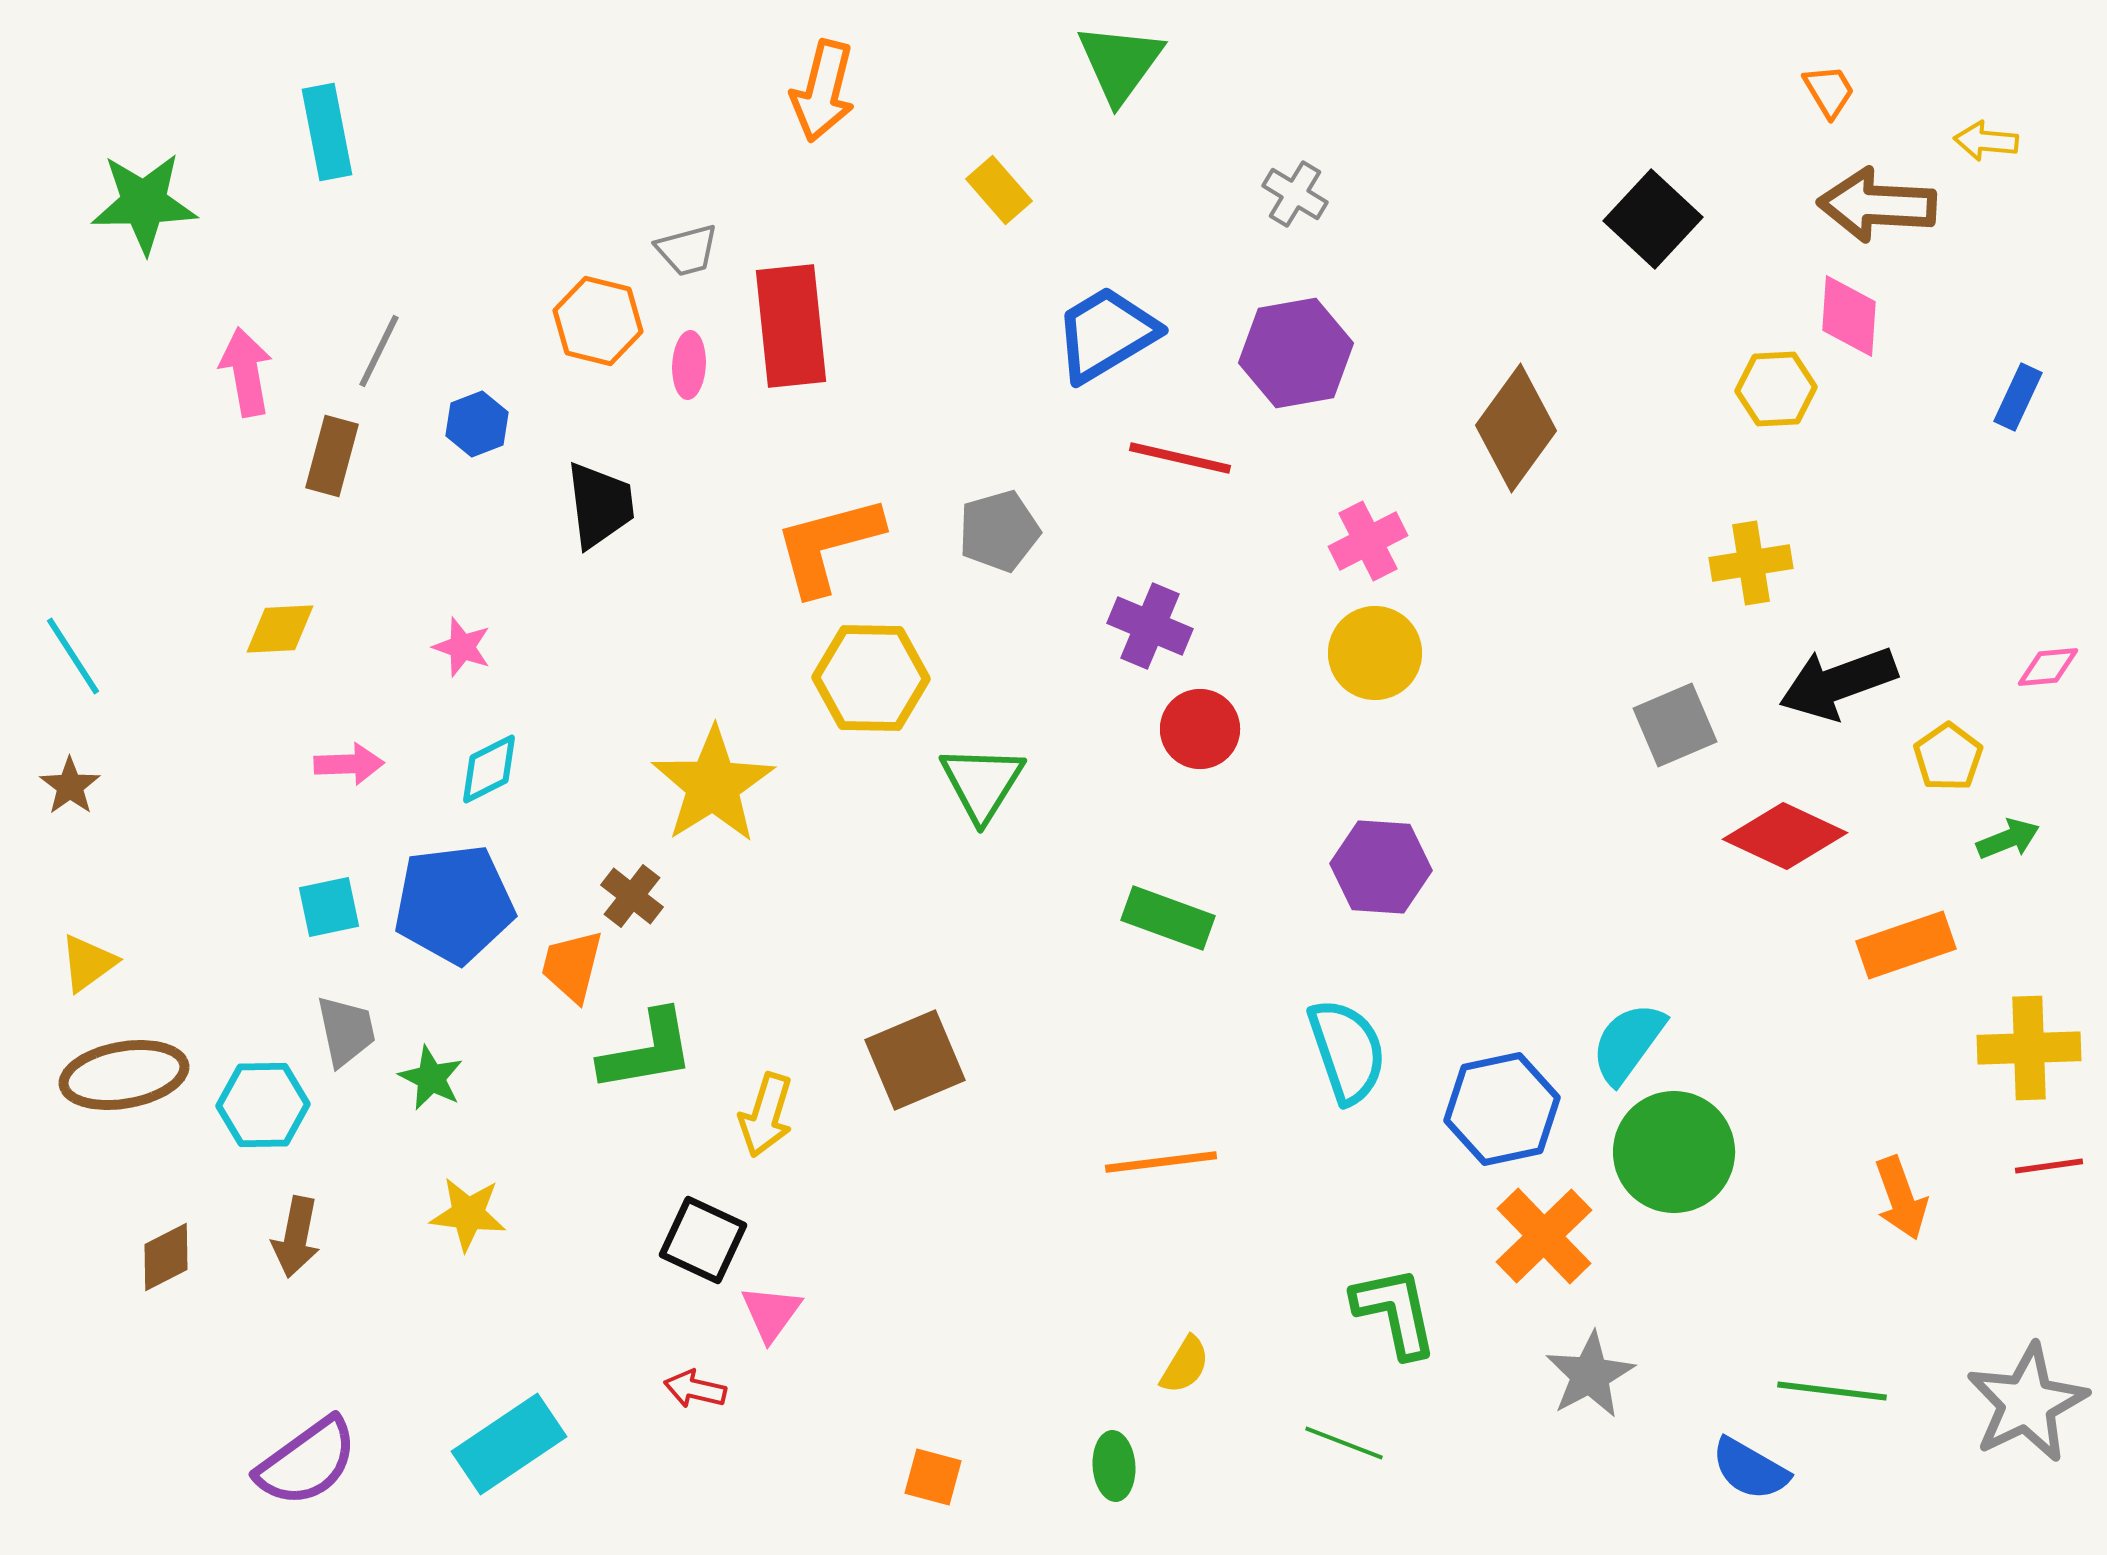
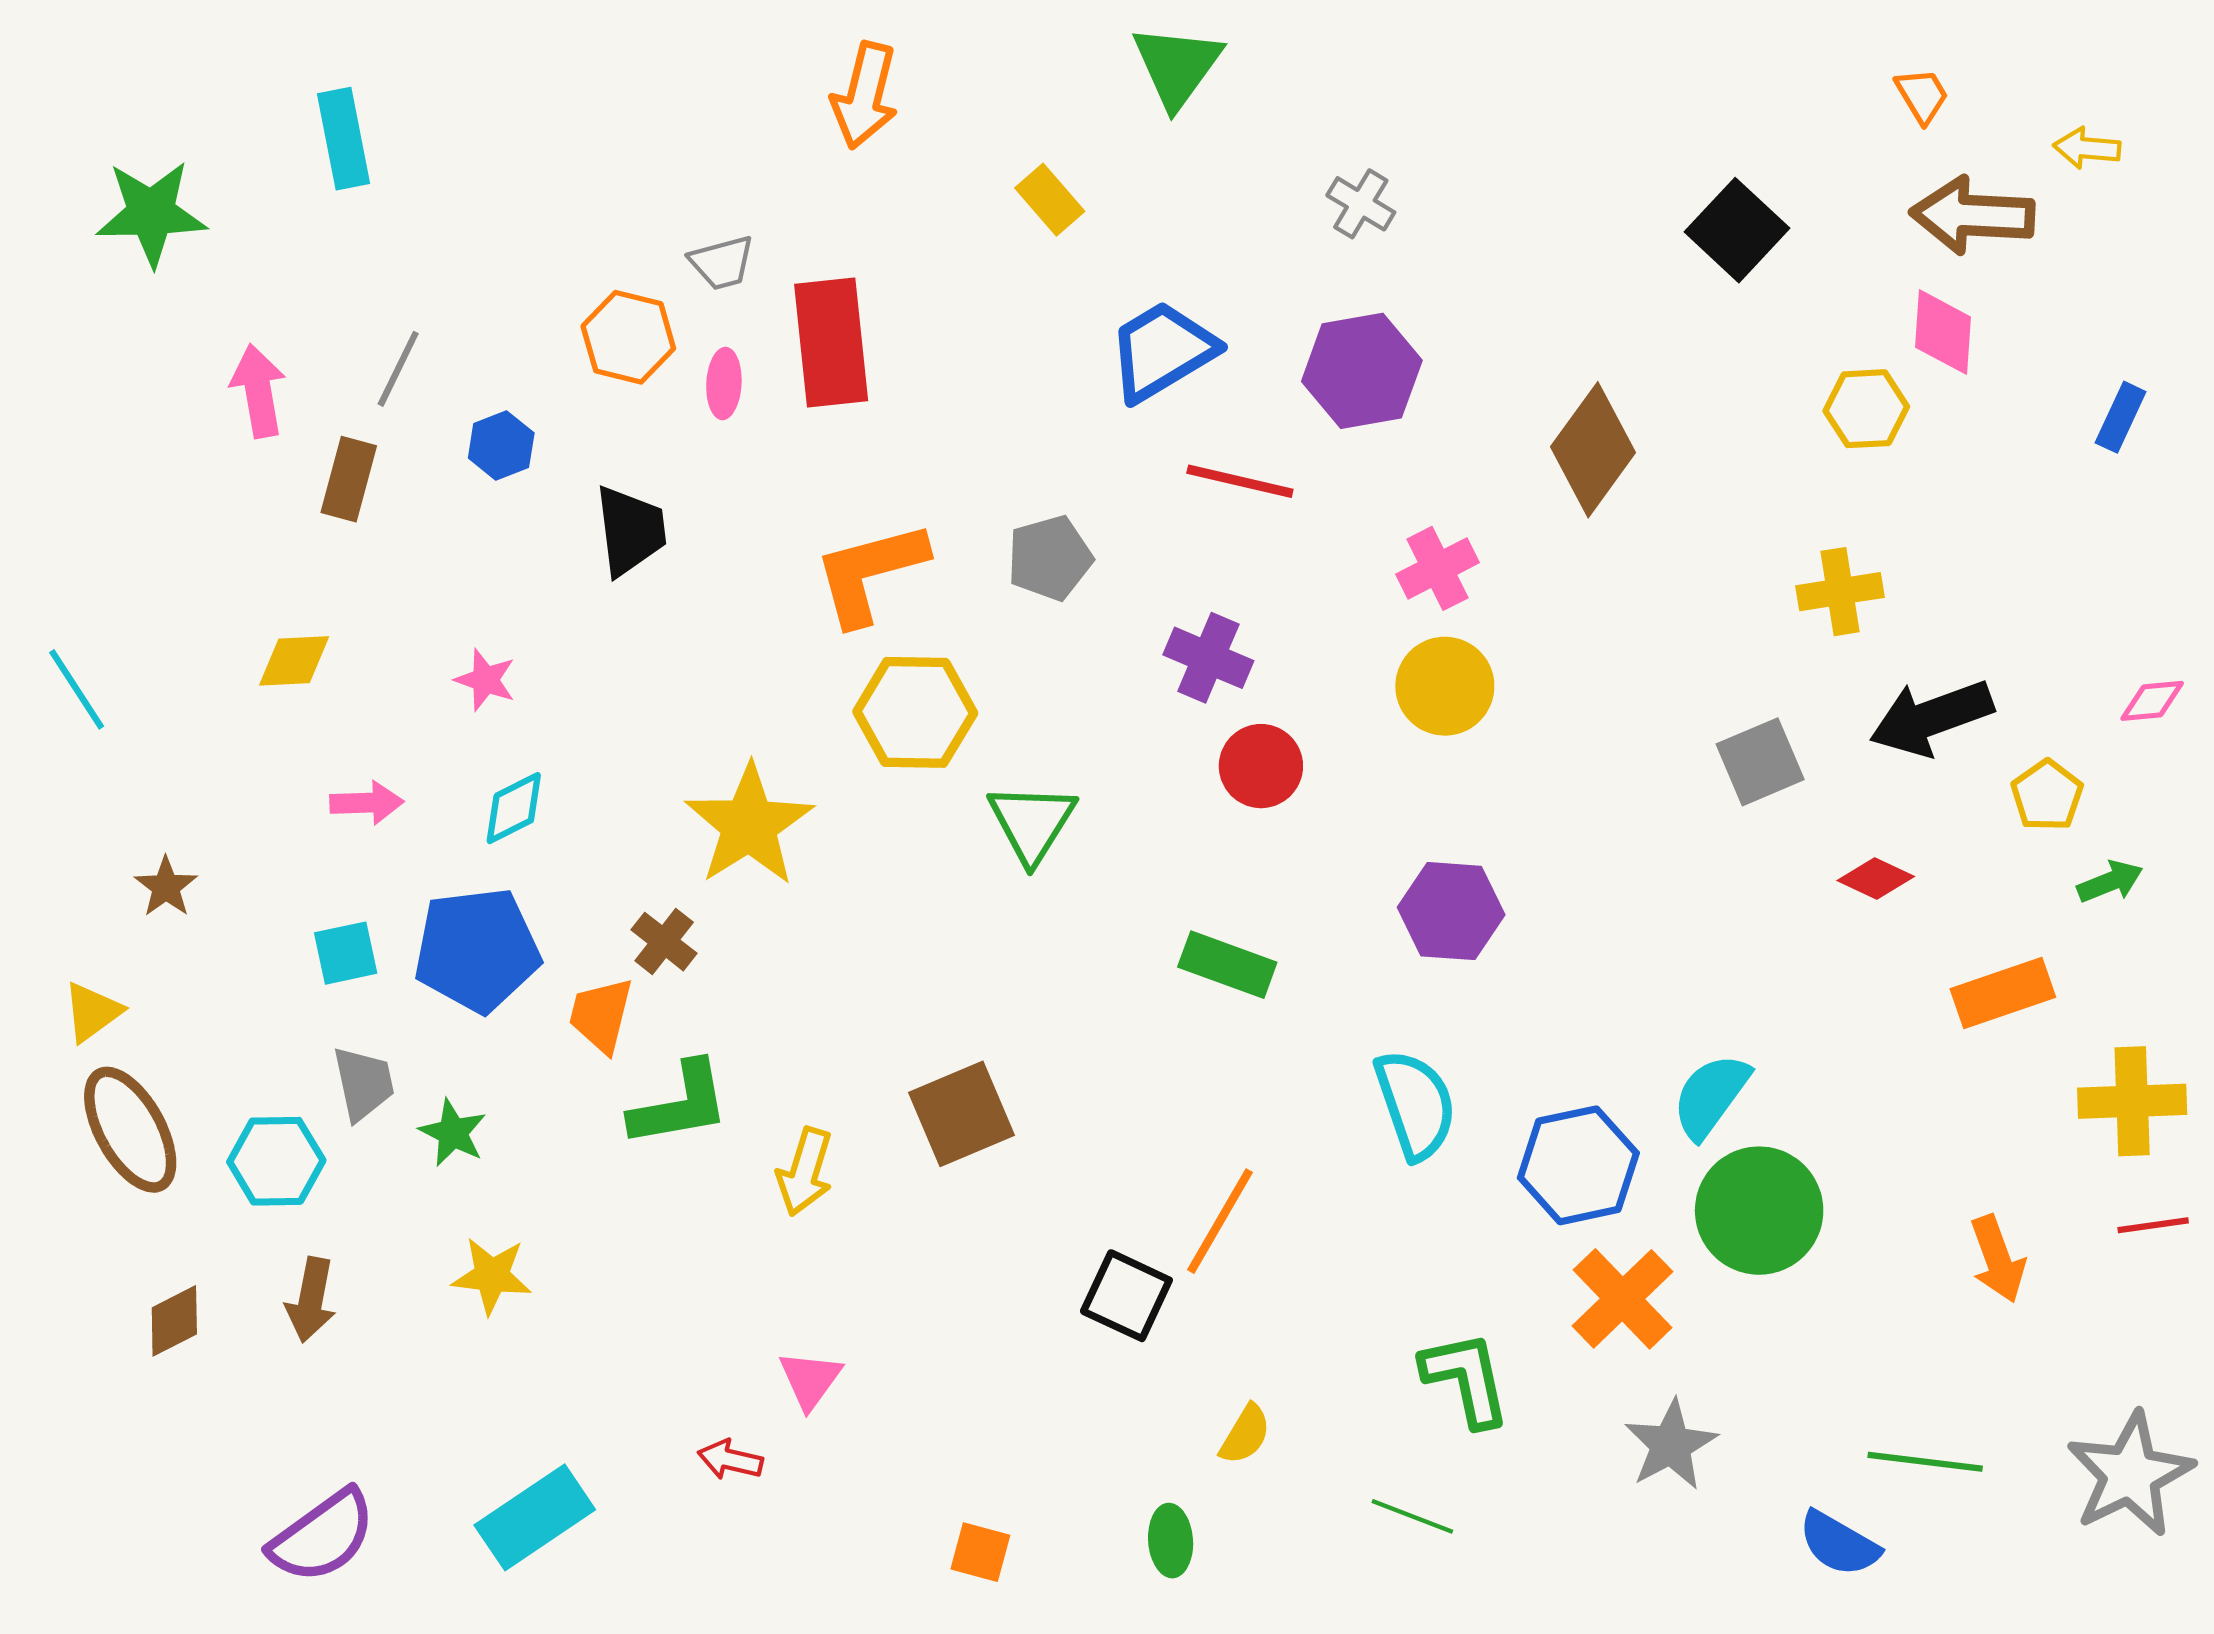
brown star: (70, 786) -> (166, 887), moved
red diamond: (1785, 836) -> (1876, 878), size x0.6
brown ellipse: (124, 1075) -> (130, 1130), turned 71
orange line: (1161, 1162) -> (1220, 1221), turned -53
black square: (703, 1240) -> (1126, 1296), moved

